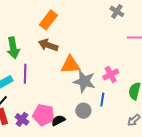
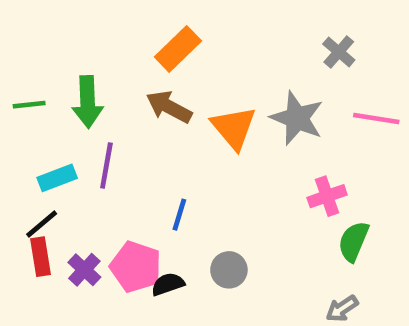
orange triangle: (70, 65) -> (234, 128), moved, turned 45
pink cross: (111, 74) -> (327, 196), moved
gray star: (84, 81) -> (297, 118), moved
blue line: (102, 100) -> (179, 215), moved

